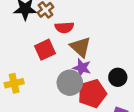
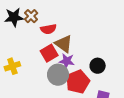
red square: (45, 50) -> (49, 53), moved
yellow cross: (14, 83) -> (12, 66), moved

